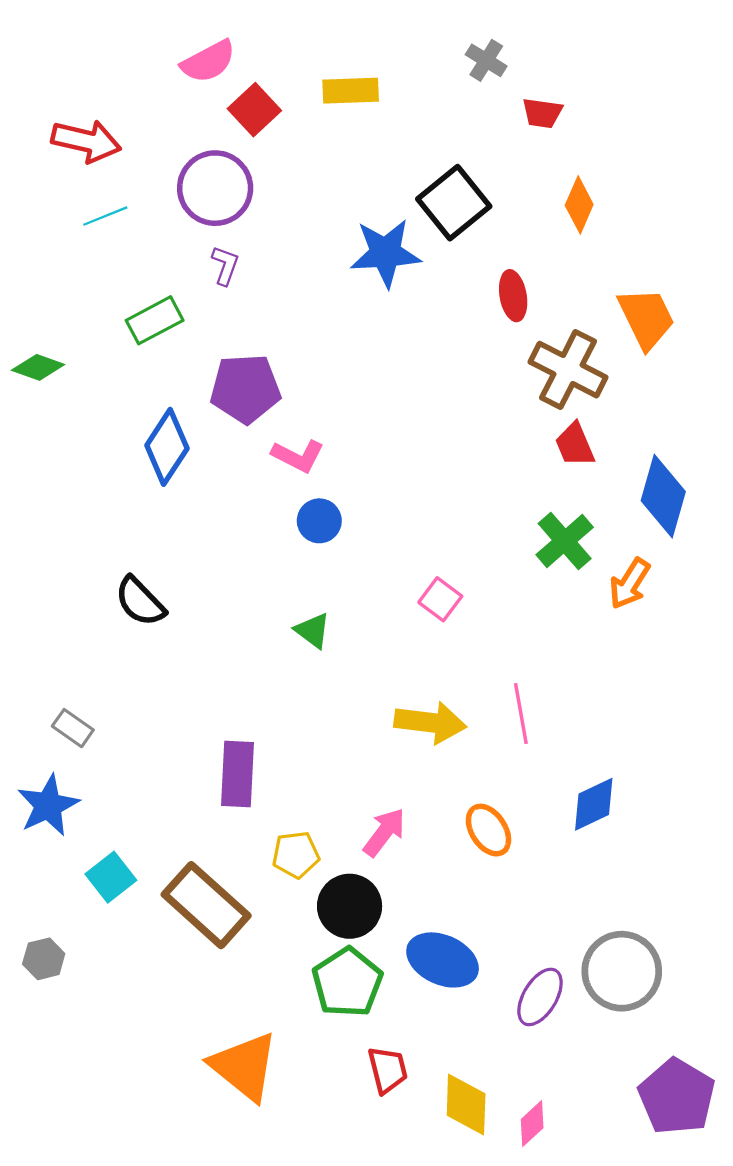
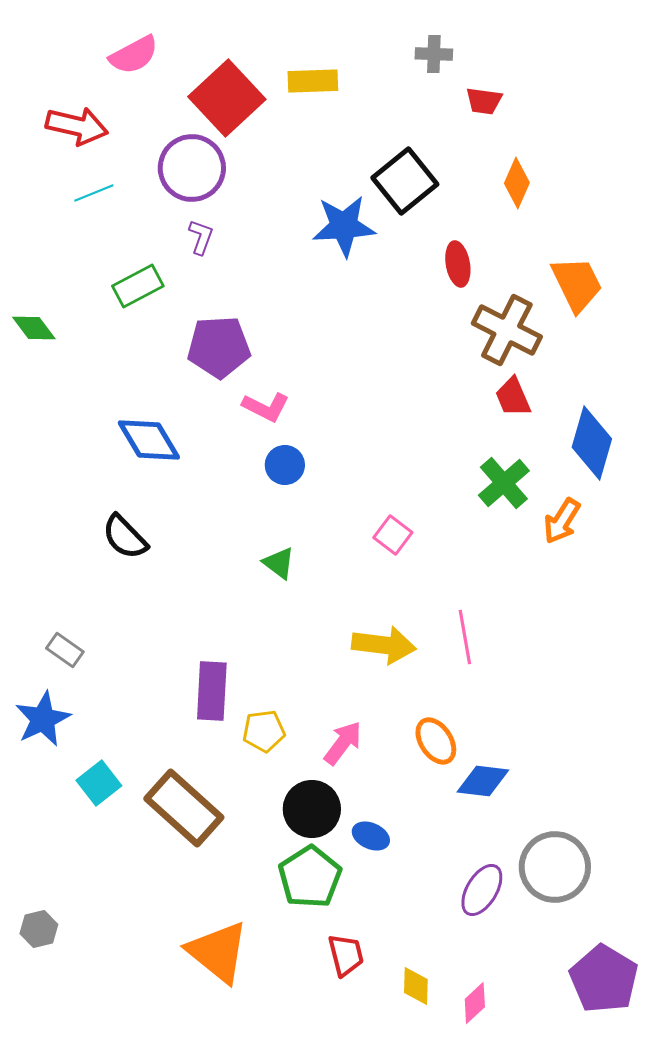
gray cross: (486, 60) -> (434, 54), turned -30
pink semicircle: (208, 62) -> (134, 55), moved
red square: (254, 110) -> (227, 98), size x1.6
green diamond: (38, 367) -> (34, 328), turned 33
blue diamond: (167, 447) -> (149, 440), moved, turned -64
blue diamond: (594, 804) -> (483, 781), moved, turned 32
yellow pentagon: (296, 855) -> (264, 731), moved
gray hexagon: (44, 959) -> (39, 929), moved
blue ellipse: (443, 960) -> (371, 836), moved, size x0.6
yellow diamond: (466, 1104) -> (416, 986), size x0.7

